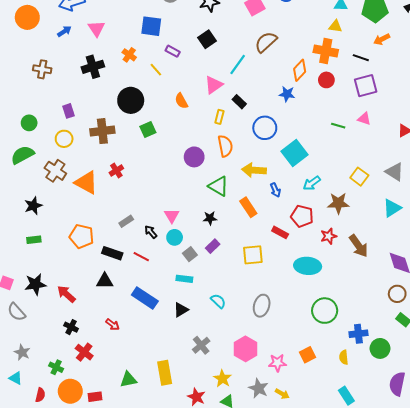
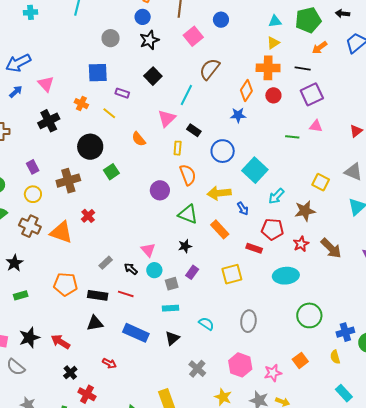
yellow triangle: (335, 26) -> (273, 43), turned -32
gray square: (190, 254) -> (172, 284), turned 32
black cross: (71, 327) -> (70, 373), turned 32

